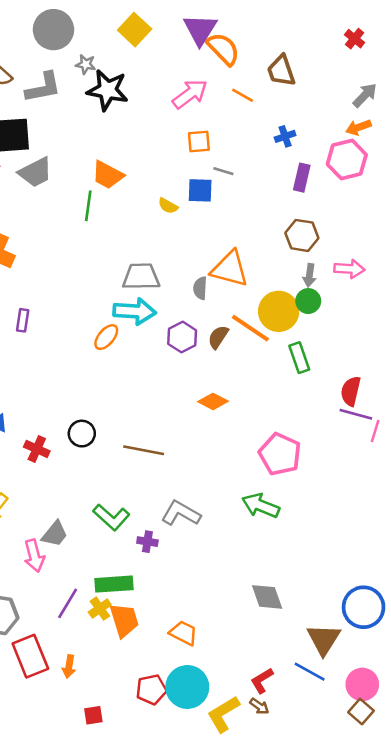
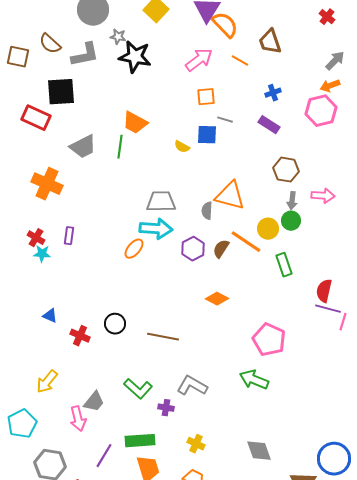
gray trapezoid: (35, 172) -> (83, 147), moved
purple rectangle: (302, 178) -> (269, 125), moved, turned -70
yellow circle: (279, 311) -> (268, 229), size x0.7
yellow cross: (100, 609) -> (196, 444), moved, turned -30

